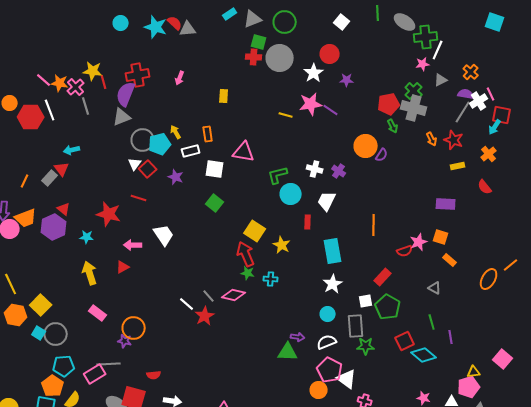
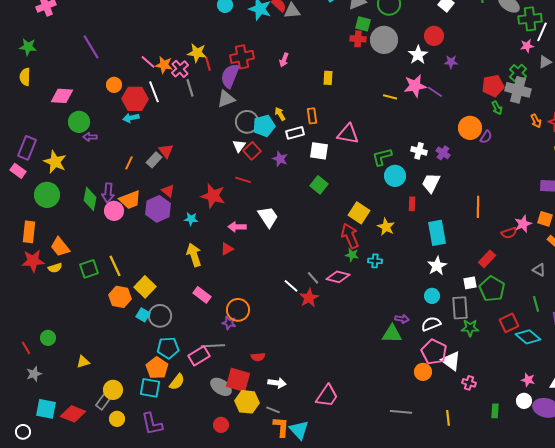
cyan arrow: (72, 150) -> (131, 118), moved

